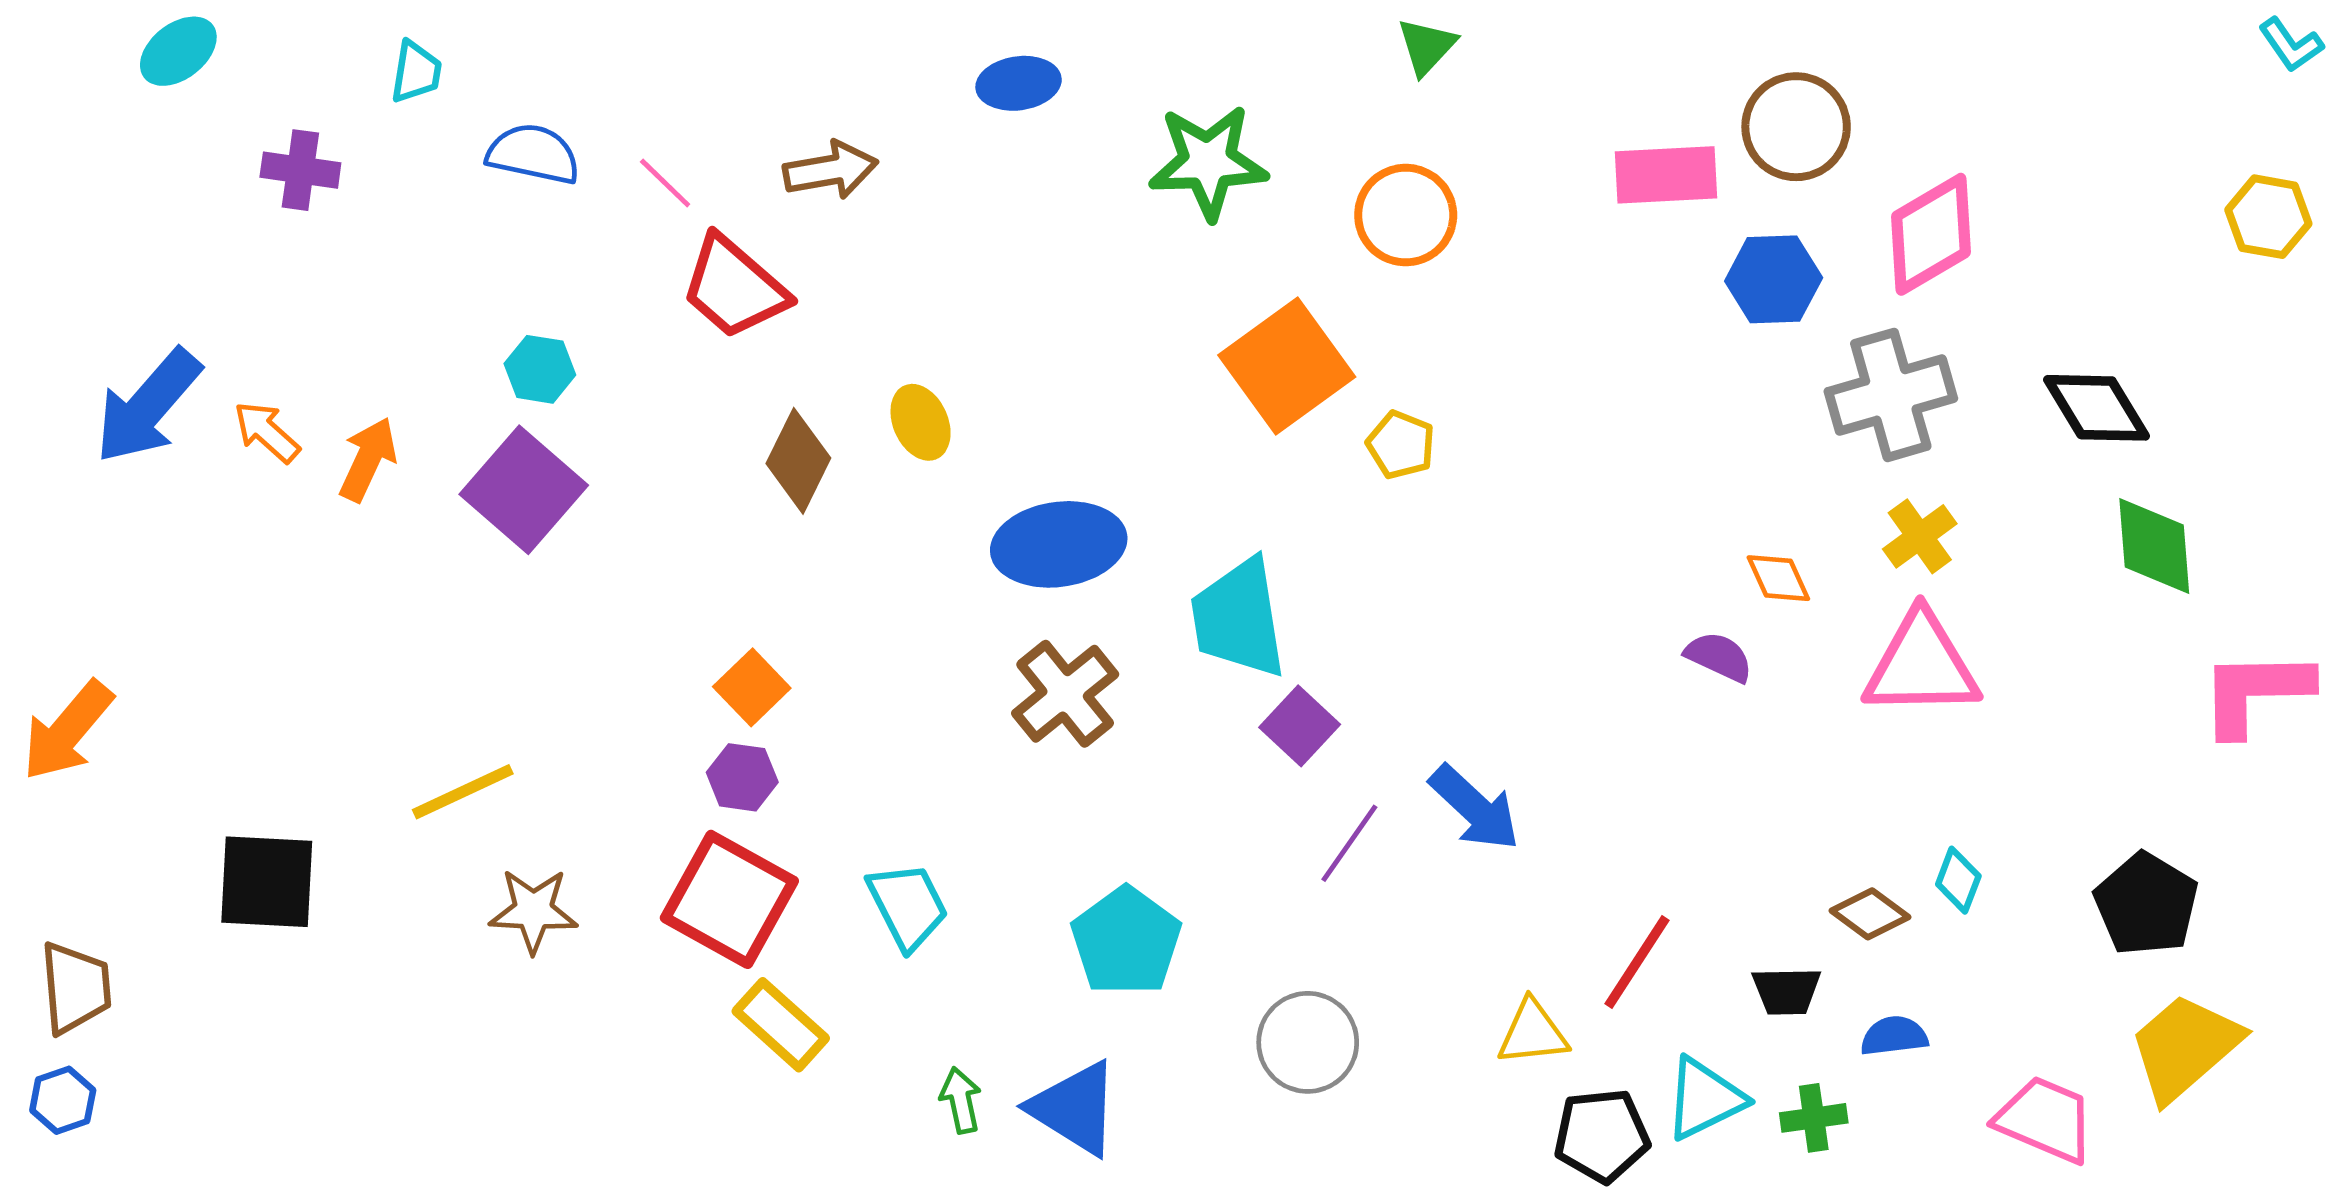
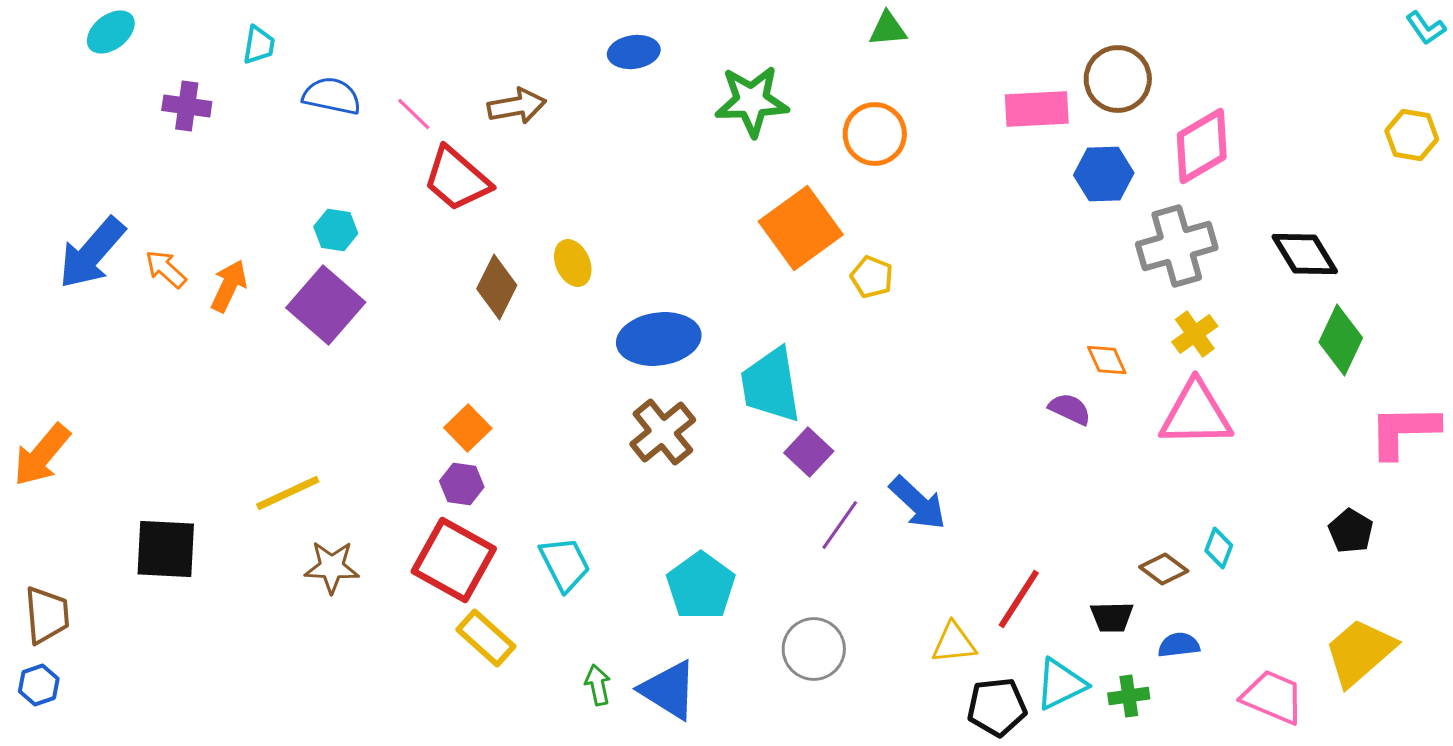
green triangle: (1427, 46) -> (888, 29), turned 42
green diamond: (2154, 546) -> (1341, 340), turned 30
black pentagon: (2146, 904) -> (1351, 531), moved, size x0.7

